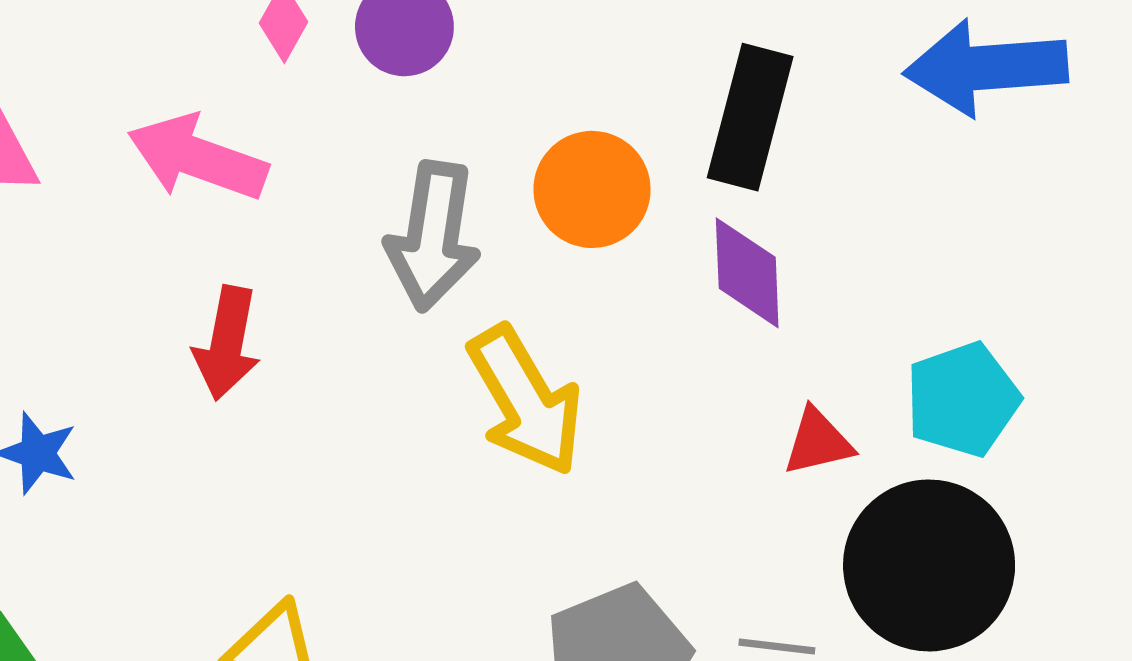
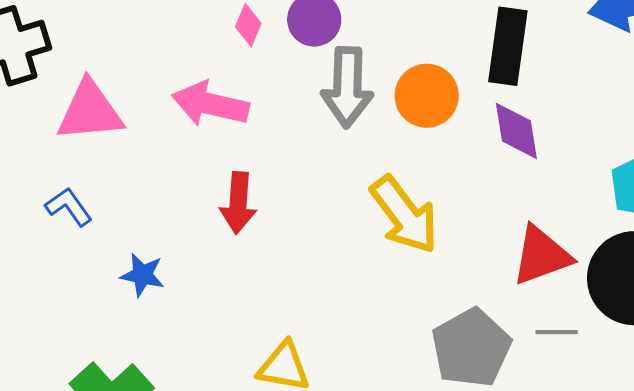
gray arrow: (433, 236) -> (347, 87), moved
red triangle: (818, 442) -> (541, 256), moved, size x1.6

